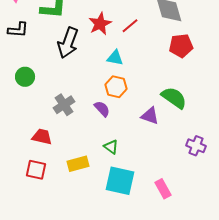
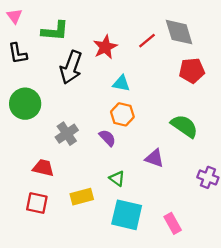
red line: (130, 26) -> (147, 41), moved
black L-shape: (18, 30) -> (18, 53), turned 75
green circle: (25, 77) -> (25, 104), size x1.5
purple triangle: (150, 116) -> (154, 158), moved

